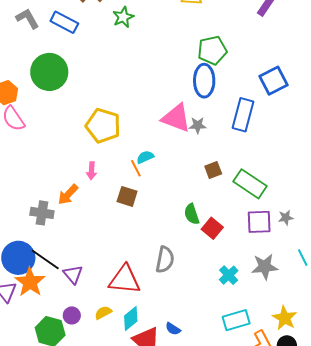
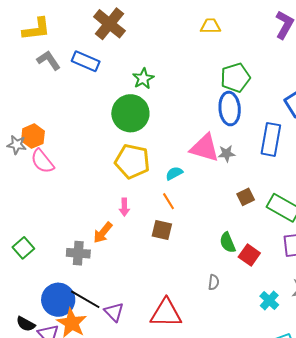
green star: (123, 17) -> (143, 79), moved
green circle: (49, 72) -> (130, 113), moved
cyan semicircle: (145, 157) -> (174, 173), moved
gray semicircle: (165, 260) -> (214, 282), moved, size x0.6

